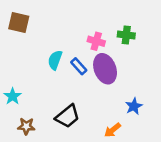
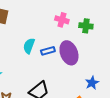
pink cross: (96, 41) -> (62, 20), moved
blue rectangle: (79, 66) -> (48, 51), turned -64

